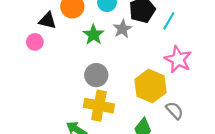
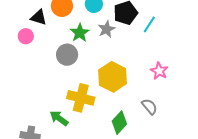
pink star: (178, 59) -> (159, 71), moved, size x0.7
gray circle: (96, 75) -> (67, 55), moved
yellow hexagon: (151, 86) -> (113, 77), moved

